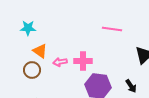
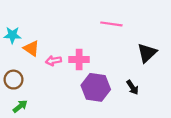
cyan star: (28, 28) -> (12, 35), moved
brown circle: (32, 70) -> (13, 80), moved

